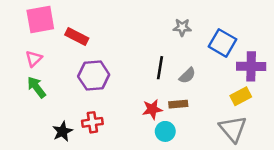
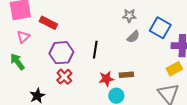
pink triangle: (34, 59) -> (23, 37), moved
black line: (160, 68) -> (95, 50), moved
gray semicircle: (187, 75) -> (133, 37), moved
red cross: (92, 122) -> (64, 77), moved, turned -35

